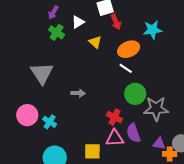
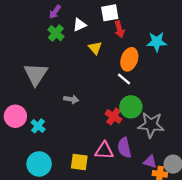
orange ellipse: (129, 49) -> (129, 59), turned -55
red cross: (114, 117) -> (113, 116), moved

